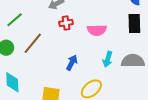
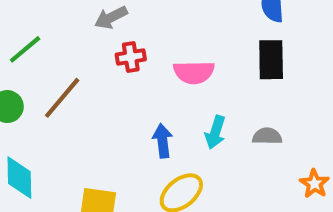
gray semicircle: (133, 61) -> (267, 136), size x0.6
blue arrow: (72, 63) -> (163, 141), moved, turned -35

